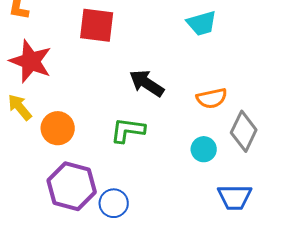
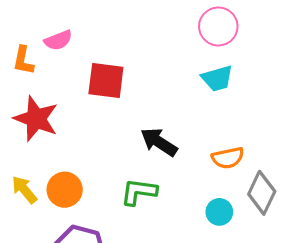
yellow arrow: (20, 107) -> (24, 190), moved

